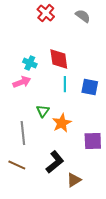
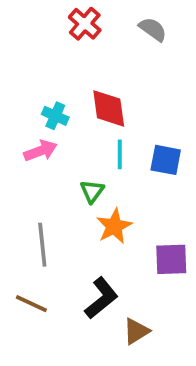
green triangle: (43, 111) -> (92, 191), moved

